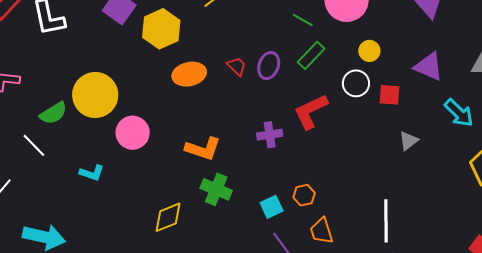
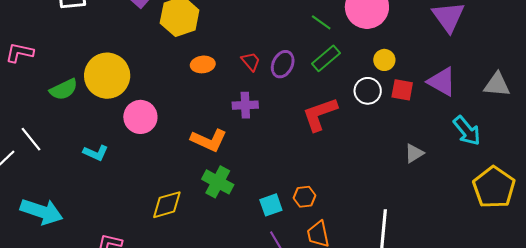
orange ellipse: (189, 74) -> (203, 64), size x0.7
red square: (390, 95) -> (402, 90), moved
purple cross: (270, 135) -> (245, 105), moved
white line: (34, 145) -> (31, 139), moved

